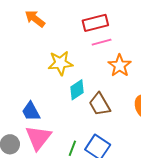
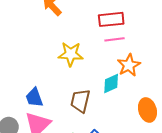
cyan diamond: (77, 90) -> (111, 83), moved
brown trapezoid: (100, 104) -> (80, 101), moved, turned 35

